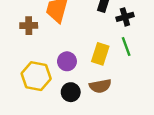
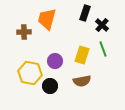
black cross: (125, 17) -> (102, 25), turned -32
black circle: (71, 92) -> (50, 86), moved

